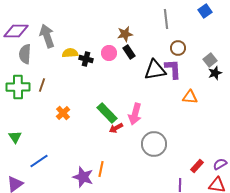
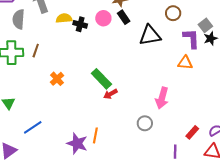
purple L-shape: (173, 69) -> (191, 38), moved
pink arrow: (135, 114) -> (162, 98), moved
gray circle: (154, 144) -> (145, 123), moved, size x0.6

